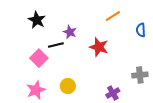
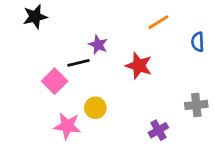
black star: (37, 20) -> (35, 17), moved, turned 30
yellow circle: (68, 86) -> (95, 108), moved
pink star: (36, 90) -> (67, 126), moved, turned 30

